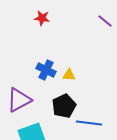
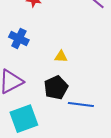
blue cross: (46, 70) -> (19, 39), moved

